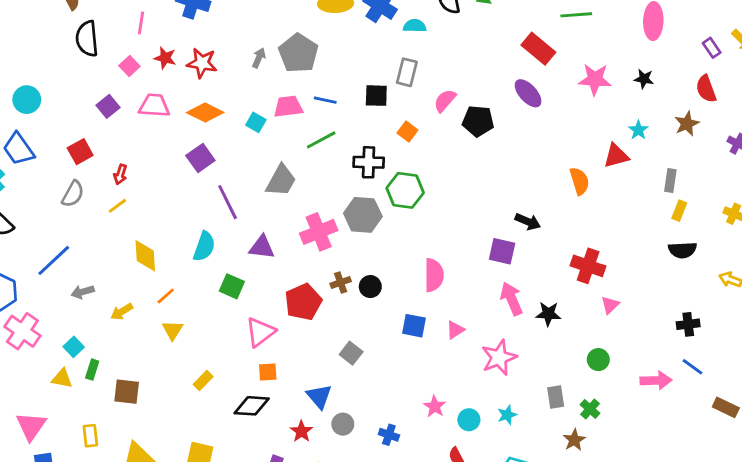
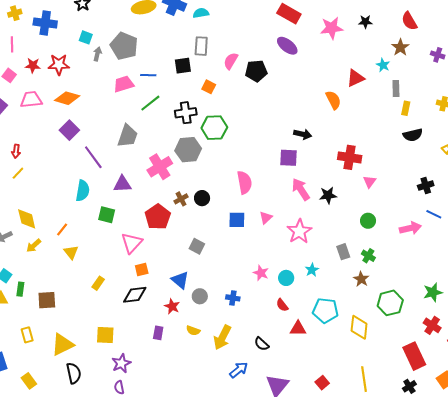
cyan square: (256, 122) -> (86, 37), moved
cyan star: (638, 130) -> (383, 65), moved
yellow diamond: (145, 256) -> (27, 219), moved

